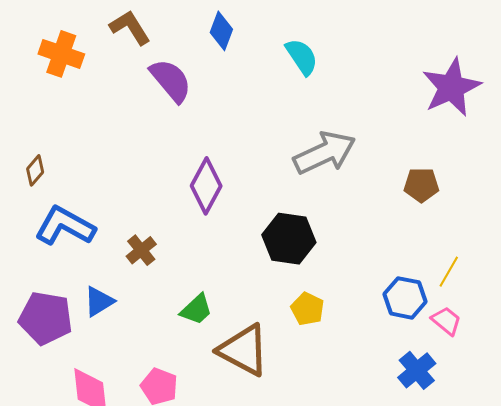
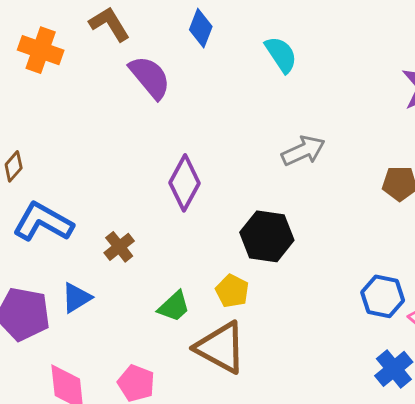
gray arrow: (325, 153) -> (303, 151), size x0.7
yellow pentagon: (307, 309) -> (232, 291), moved

